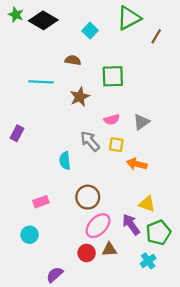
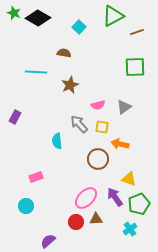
brown line: (156, 36) -> (137, 32), turned 40
green square: (113, 76) -> (135, 67), moved
brown circle: (88, 197) -> (98, 159), moved

